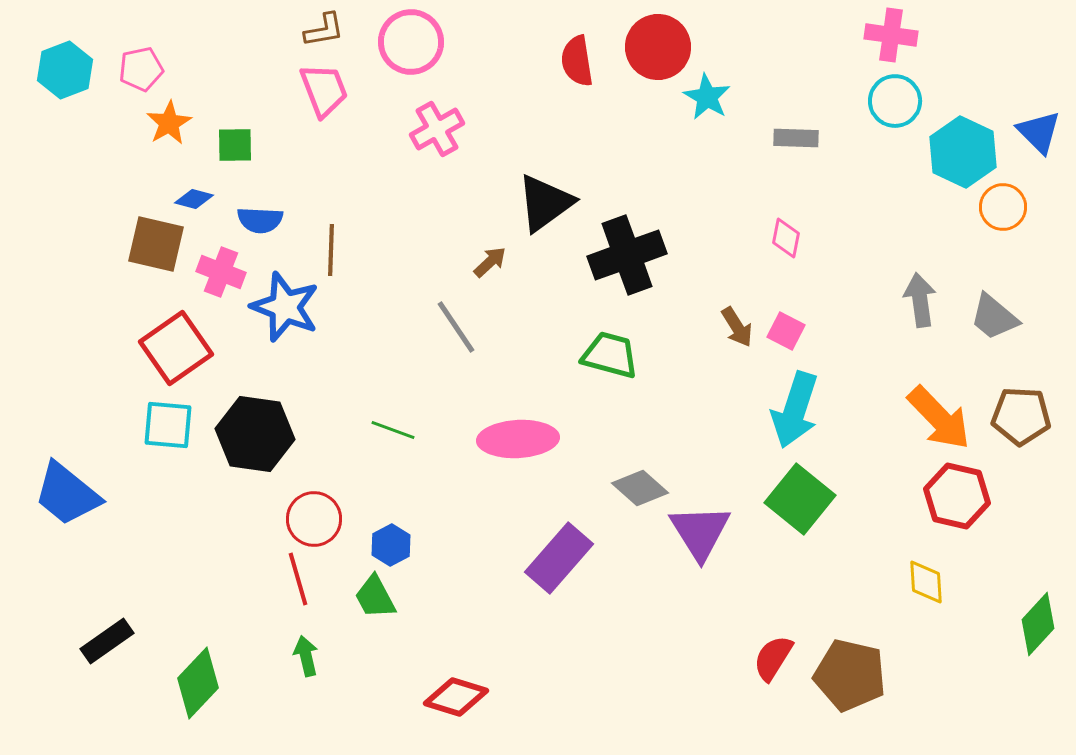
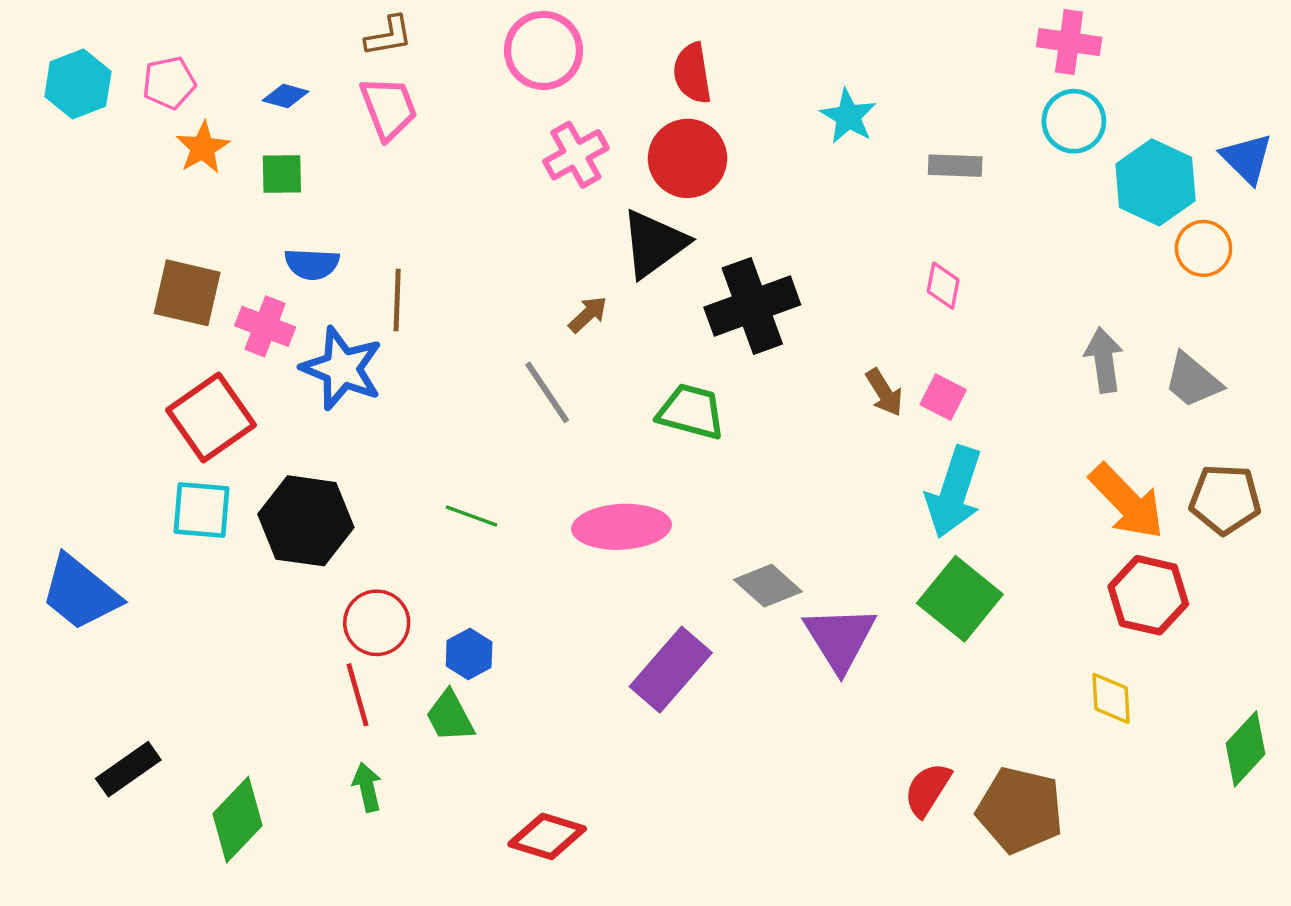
pink circle: (411, 42) -> (544, 50), moved
red circle: (658, 47) -> (688, 158), moved
pink cross: (437, 129) -> (576, 155), moved
blue diamond: (194, 199) -> (286, 96), moved
green trapezoid: (610, 355) -> (691, 412), moved

